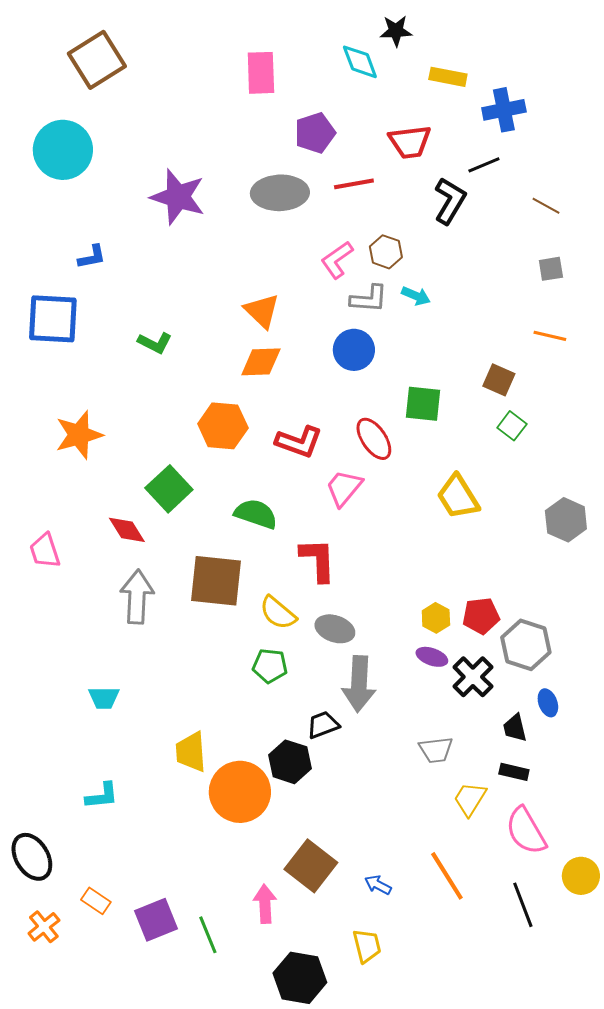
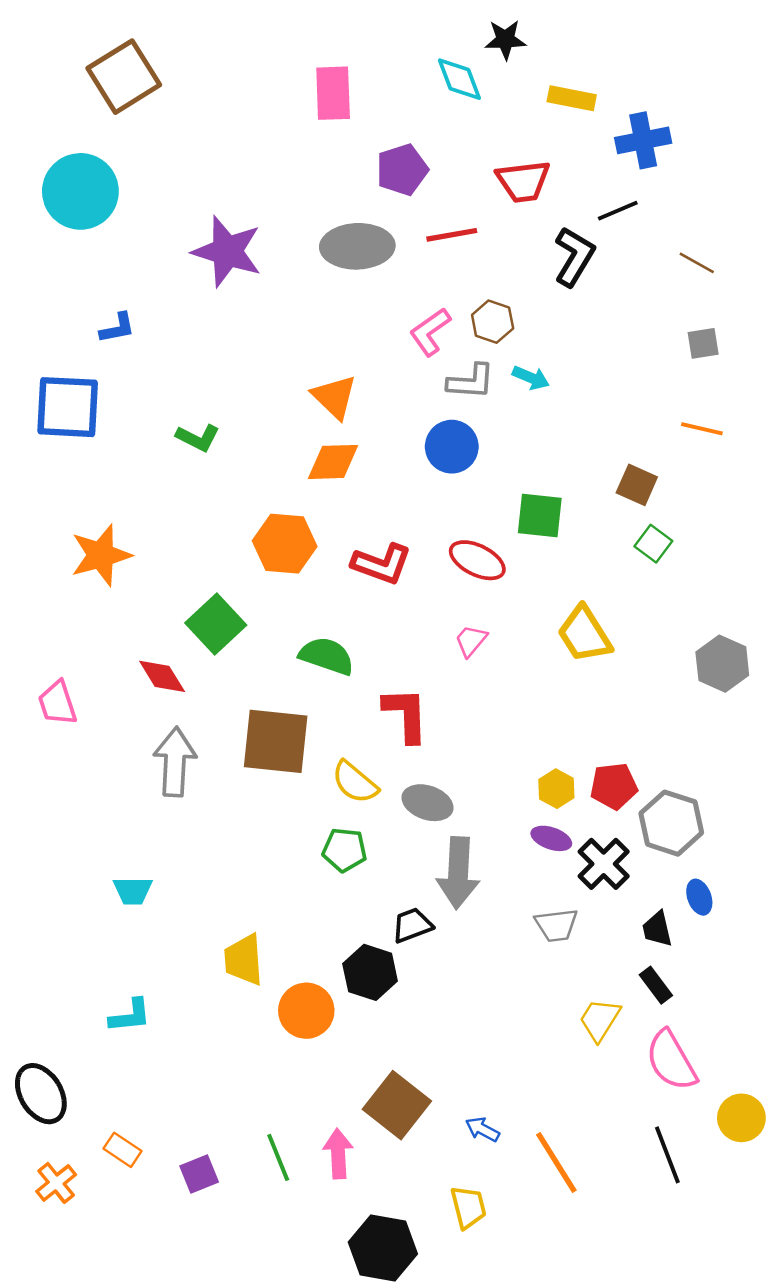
red ellipse: (374, 439) -> (477, 560), turned -30
pink trapezoid: (344, 488) -> (471, 641), moved, size x0.7
gray trapezoid: (436, 750) -> (556, 925), moved
black rectangle: (514, 772) -> (656, 985), turned 40
orange circle: (240, 792) -> (306, 1011), size x0.7
orange line: (447, 876) -> (556, 1163), moved
purple square: (156, 920) -> (199, 1174), size x0.7
green line: (208, 935) -> (278, 1157), moved

